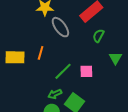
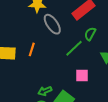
green line: (63, 71) -> (74, 48), moved
pink square: (86, 71) -> (82, 75), moved

